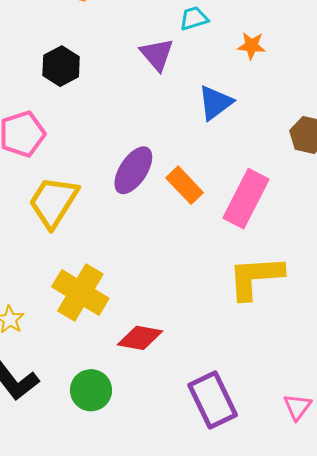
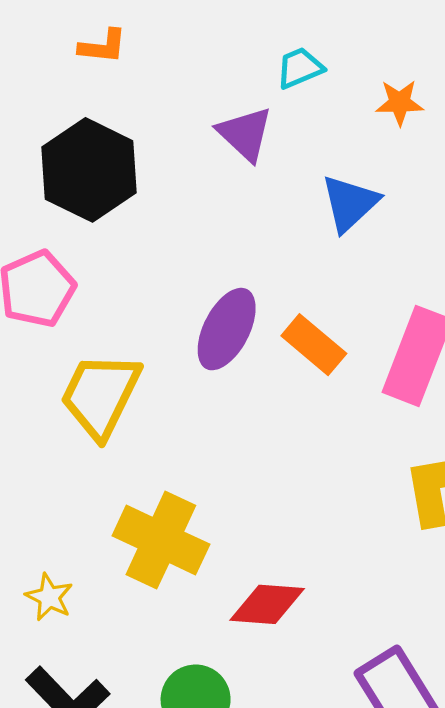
black hexagon: (61, 66) -> (89, 170), size x1.5

